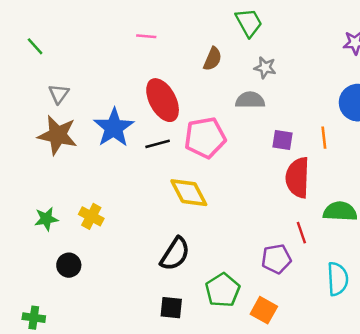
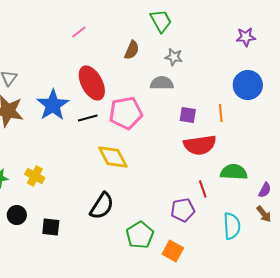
pink line: (146, 36) -> (79, 32), turned -42
red semicircle: (298, 178) -> (200, 145), turned -100
black square: (171, 308) -> (51, 227), moved

